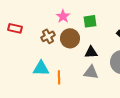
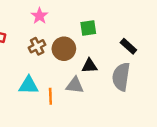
pink star: (63, 16) -> (40, 16), moved
gray triangle: (91, 72) -> (75, 85), moved

